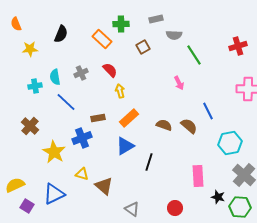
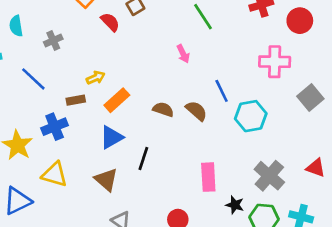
red semicircle: (110, 70) -> (110, 22), moved
cyan semicircle: (55, 77) -> (16, 26), moved
yellow arrow: (120, 91) -> (96, 78), moved, turned 80
cyan hexagon: (230, 143) -> (251, 116), moved
yellow triangle: (82, 174) -> (55, 174), size x1.5
brown triangle: (104, 186) -> (106, 180), moved

